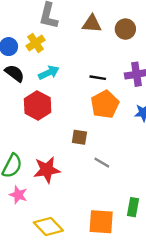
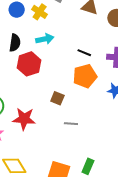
yellow cross: (35, 43) -> (40, 12), turned -35
black semicircle: (15, 73) -> (15, 43), moved, turned 48
gray line: (102, 163) -> (71, 124), turned -40

